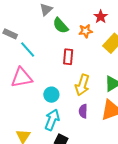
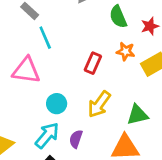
green semicircle: (61, 26) -> (118, 17), moved
orange star: (86, 31) -> (126, 51), moved
purple semicircle: (83, 111) -> (76, 139), moved

